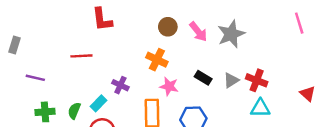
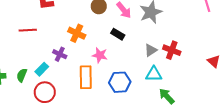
orange cross: (157, 60) -> (77, 33), moved
black rectangle: (203, 78) -> (118, 34), moved
cyan triangle: (260, 108) -> (154, 74), moved

